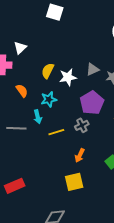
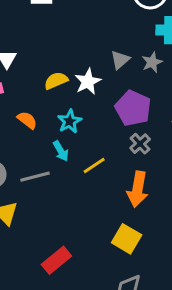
yellow semicircle: (48, 71) -> (56, 81), turned 56
gray cross: (82, 125) -> (140, 144), moved
orange arrow: (80, 155) -> (138, 189), size x1.6
yellow square: (74, 182) -> (127, 239), moved, turned -30

